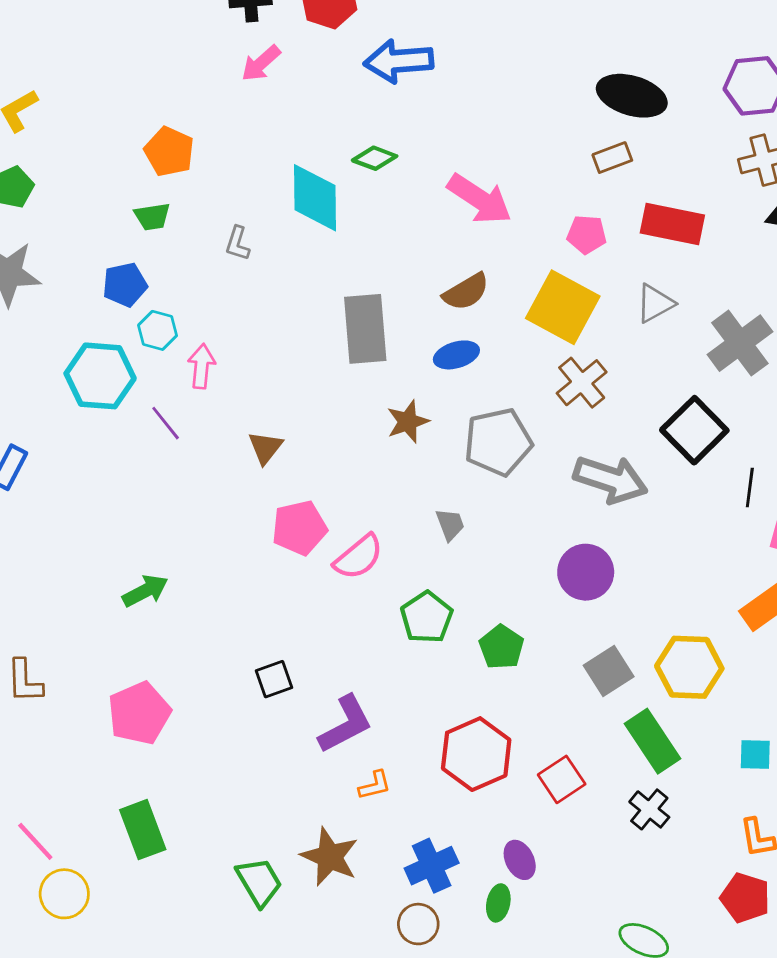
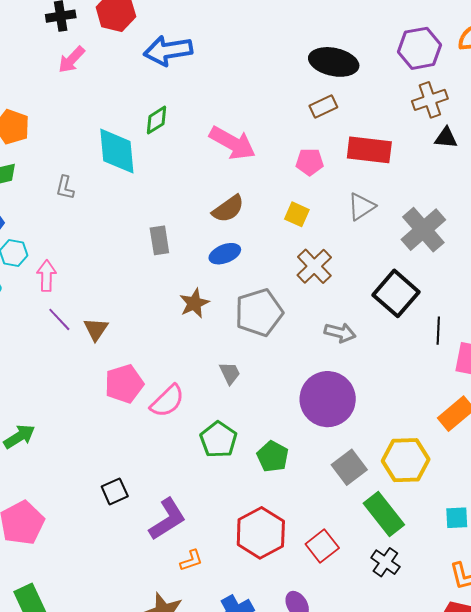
green diamond: (375, 158) -> (157, 120), turned -48
yellow square: (563, 307) -> (297, 214), size x0.5
gray rectangle: (365, 329) -> (159, 240), size x0.6
purple line: (166, 423) -> (59, 319), moved
gray arrow: (611, 479) -> (340, 333), size x0.6
purple circle: (586, 572) -> (328, 399), size x1.4

